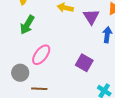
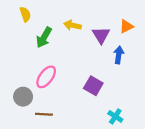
green arrow: (27, 25) -> (44, 37), moved

